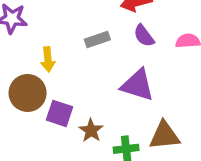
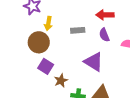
yellow arrow: (48, 59) -> (48, 23), moved
brown circle: (28, 93) -> (39, 42), moved

